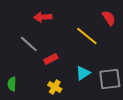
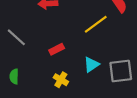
yellow line: (87, 36) -> (96, 24), turned -75
gray line: (29, 44) -> (16, 37), moved

